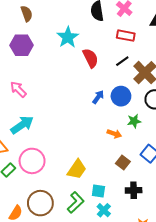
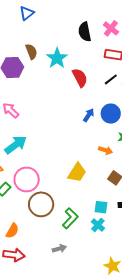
brown semicircle: (27, 14) -> (31, 52), moved
yellow trapezoid: (77, 169) -> (77, 173), moved
cyan square: (98, 191) -> (101, 207), moved
brown circle: (40, 203) -> (41, 204), moved

